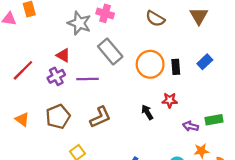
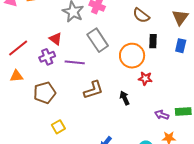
blue rectangle: (205, 62) -> (181, 46), moved, turned -40
black rectangle: (176, 67) -> (153, 41), moved
red star: (170, 100) -> (145, 78), moved
brown L-shape: (100, 117) -> (93, 90), moved
orange triangle: (22, 119) -> (16, 76), moved, turned -48

